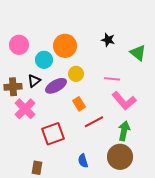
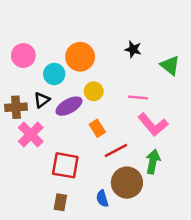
red square: (53, 134) -> (65, 165), turned 30
brown circle: (120, 157) -> (127, 183), moved
brown rectangle: (37, 168) -> (60, 202), moved

